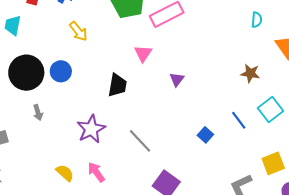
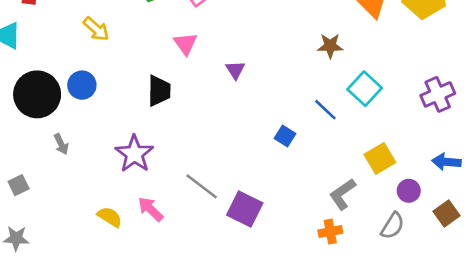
gray line: (140, 141) -> (202, 186), moved

